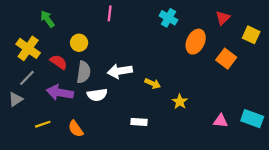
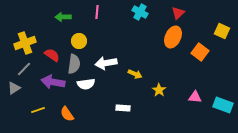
cyan cross: (168, 18) -> (140, 12), moved
red triangle: (223, 18) -> (178, 13), moved
green arrow: (47, 19) -> (63, 17), moved, turned -56
yellow circle: (79, 43) -> (79, 41), moved
yellow cross: (28, 48) -> (25, 43), turned 35
pink triangle: (221, 121) -> (195, 97), moved

